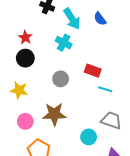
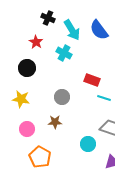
blue semicircle: (100, 19) -> (99, 30), size x1.5
red star: (25, 37) -> (36, 42), moved
gray circle: (61, 79) -> (62, 97), moved
brown star: (54, 114) -> (55, 122), size x0.6

